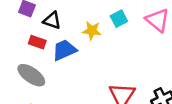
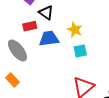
cyan square: (119, 19) -> (80, 51), moved
red rectangle: (37, 42) -> (30, 26), turned -48

